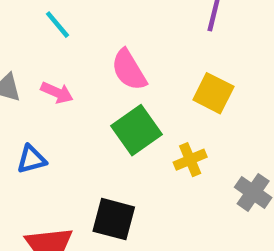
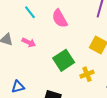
pink semicircle: (129, 70) -> (60, 18), moved
blue triangle: (31, 159) -> (18, 87), moved

